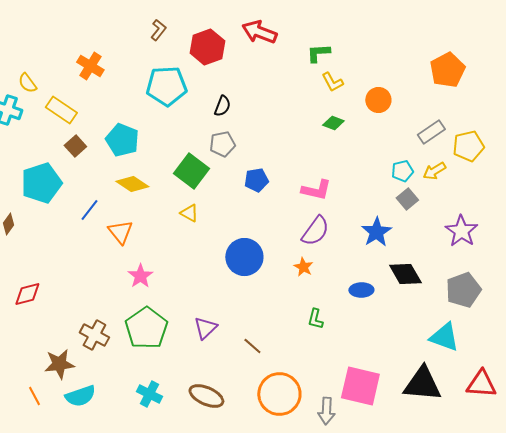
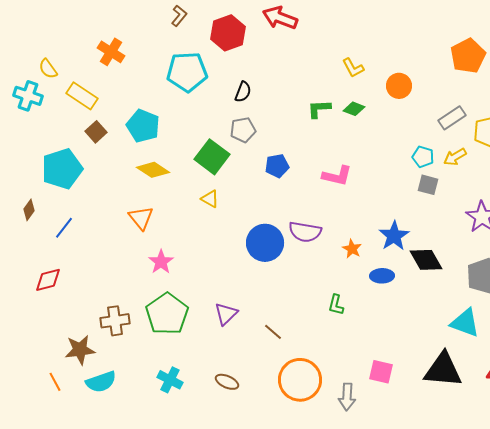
green L-shape: (318, 53) -> (319, 109), moved
cyan pentagon: (402, 171) -> (423, 157), turned 30
gray square: (407, 199) -> (428, 185), turned -35
blue line: (89, 210) -> (64, 228), moved
purple semicircle: (315, 231) -> (305, 232), moved, turned 64
blue star: (376, 232) -> (394, 236), moved
orange star: (303, 267) -> (352, 249), moved
brown cross: (94, 335) -> (115, 321), turned -36
pink square: (360, 386) -> (381, 372), size x0.6
brown ellipse: (206, 396) -> (227, 382), size x0.7

